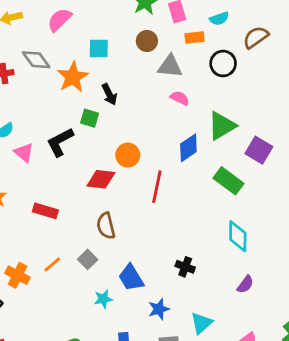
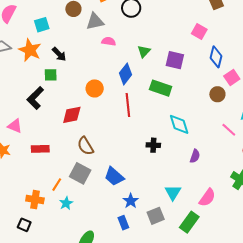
green triangle: (222, 126) -> (144, 51), size x0.6
pink triangle: (24, 153) -> (15, 126), moved
orange circle: (128, 155) -> (95, 88), moved
red line: (157, 187) -> (128, 105), moved
gray square: (88, 259) -> (80, 173), size x1.5
black cross: (185, 267) -> (153, 145), moved
cyan star: (103, 299) -> (66, 203), moved
blue star: (159, 309) -> (131, 201), moved

